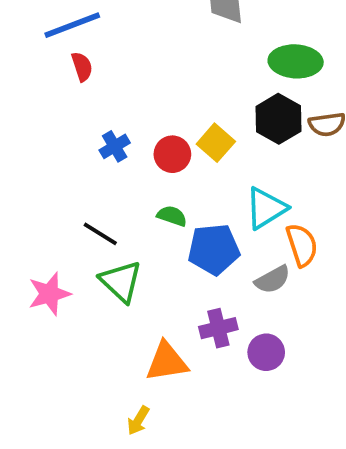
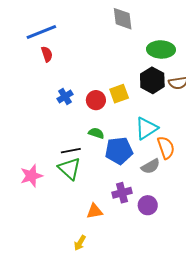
yellow square: (216, 143) -> (119, 94), turned 30
black line: (100, 234) -> (71, 151), moved, turned -42
orange triangle: (167, 362) -> (95, 211), size x0.7

